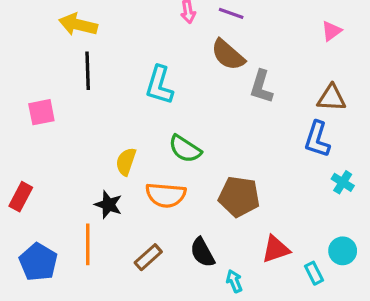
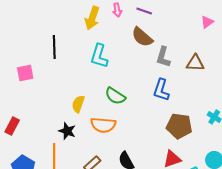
yellow arrow: (78, 25) -> (92, 18), moved, turned -85
brown triangle: (331, 98) -> (195, 63), moved
blue L-shape: (317, 139) -> (161, 90), moved
brown pentagon: (239, 197) -> (179, 126), moved

